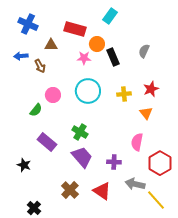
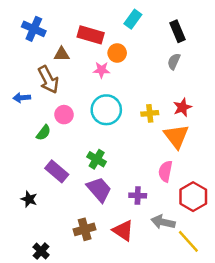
blue arrow: (21, 56) -> (22, 98), moved
black rectangle: (113, 57) -> (178, 31), moved
brown arrow: (40, 66) -> (48, 80), size x1.6
orange triangle: (146, 113) -> (176, 136), size x1.6
brown cross: (70, 190) -> (85, 229), turned 30

